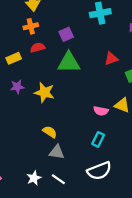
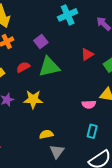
red semicircle: (38, 48) -> (23, 67), moved
yellow semicircle: (50, 132) -> (46, 134), turned -32
gray triangle: (57, 152) -> (57, 151), turned -49

